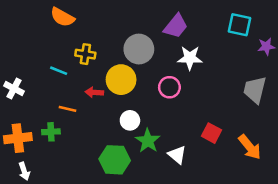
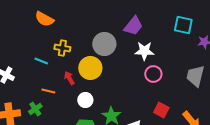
pink circle: (169, 87) -> (153, 74), moved
red arrow: (94, 92) -> (69, 78), turned 56
white circle: (130, 120) -> (85, 100), moved
green cross: (51, 132) -> (35, 109), turned -32

